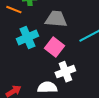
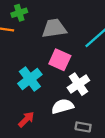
cyan cross: (27, 37) -> (30, 79), moved

